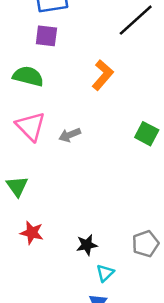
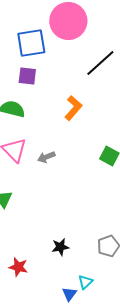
red star: (32, 233) -> (18, 267), moved
cyan triangle: (105, 273) -> (85, 282), moved

